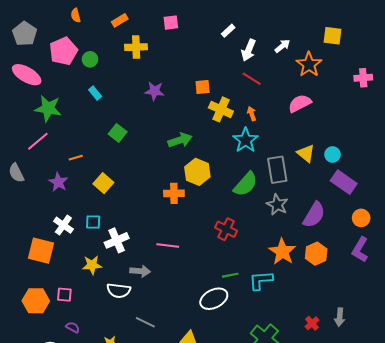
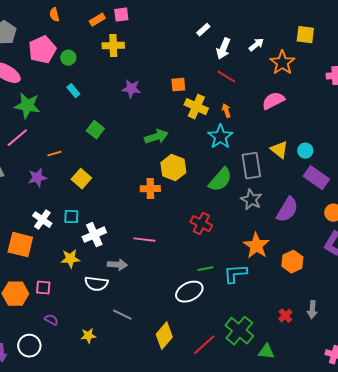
pink square: (171, 23) -> (121, 15), moved
purple star: (58, 182) -> (37, 178), turned 30
orange hexagon: (316, 254) -> (292, 262), moved

